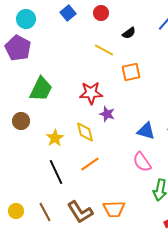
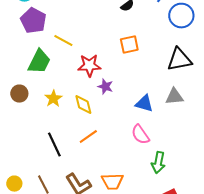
purple pentagon: (18, 48) -> (33, 21), moved
yellow line: (104, 50) -> (63, 41), moved
yellow star: (55, 138) -> (53, 99), moved

